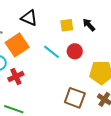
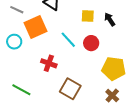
red cross: (16, 76) -> (49, 63), moved, turned 35
brown square: (75, 98) -> (70, 89), moved

